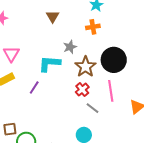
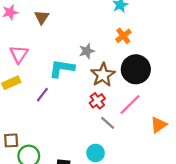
brown triangle: (53, 16) -> (42, 17), moved
orange cross: (93, 27) -> (123, 36), moved, turned -32
pink line: (111, 91) -> (130, 105), turned 50

